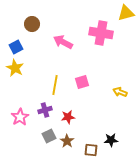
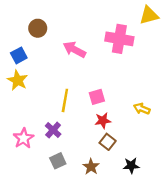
purple cross: (45, 110) -> (53, 130), turned -32
red star: (68, 117) -> (103, 121), moved
brown star: (67, 141) -> (91, 167), moved
brown square: (91, 150) -> (108, 142), moved, turned 32

